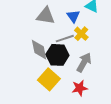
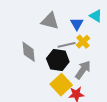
gray diamond: (39, 50) -> (29, 52), moved
yellow square: (49, 79) -> (61, 85), moved

